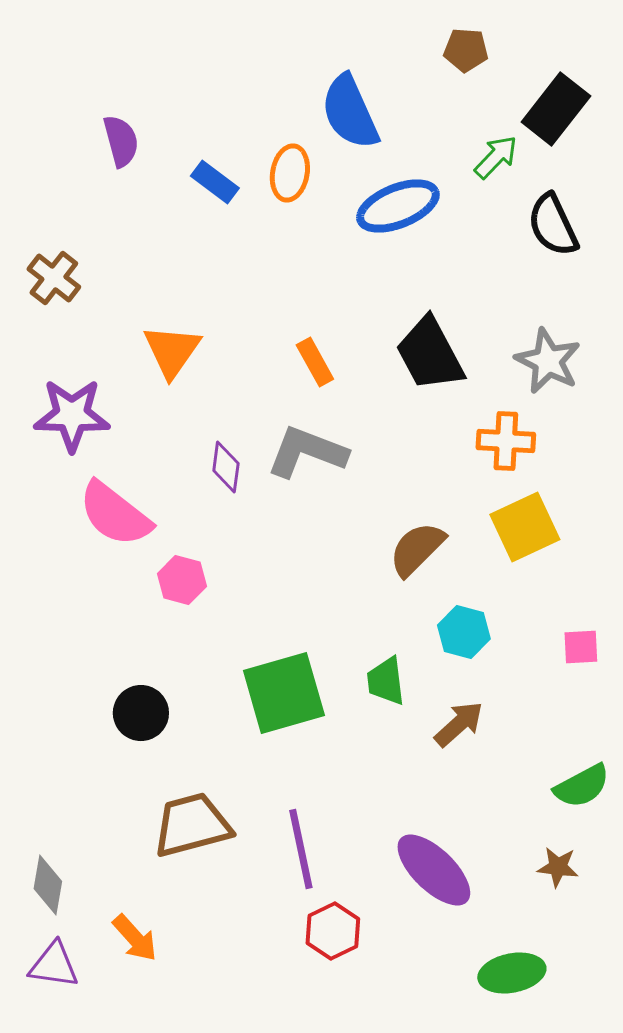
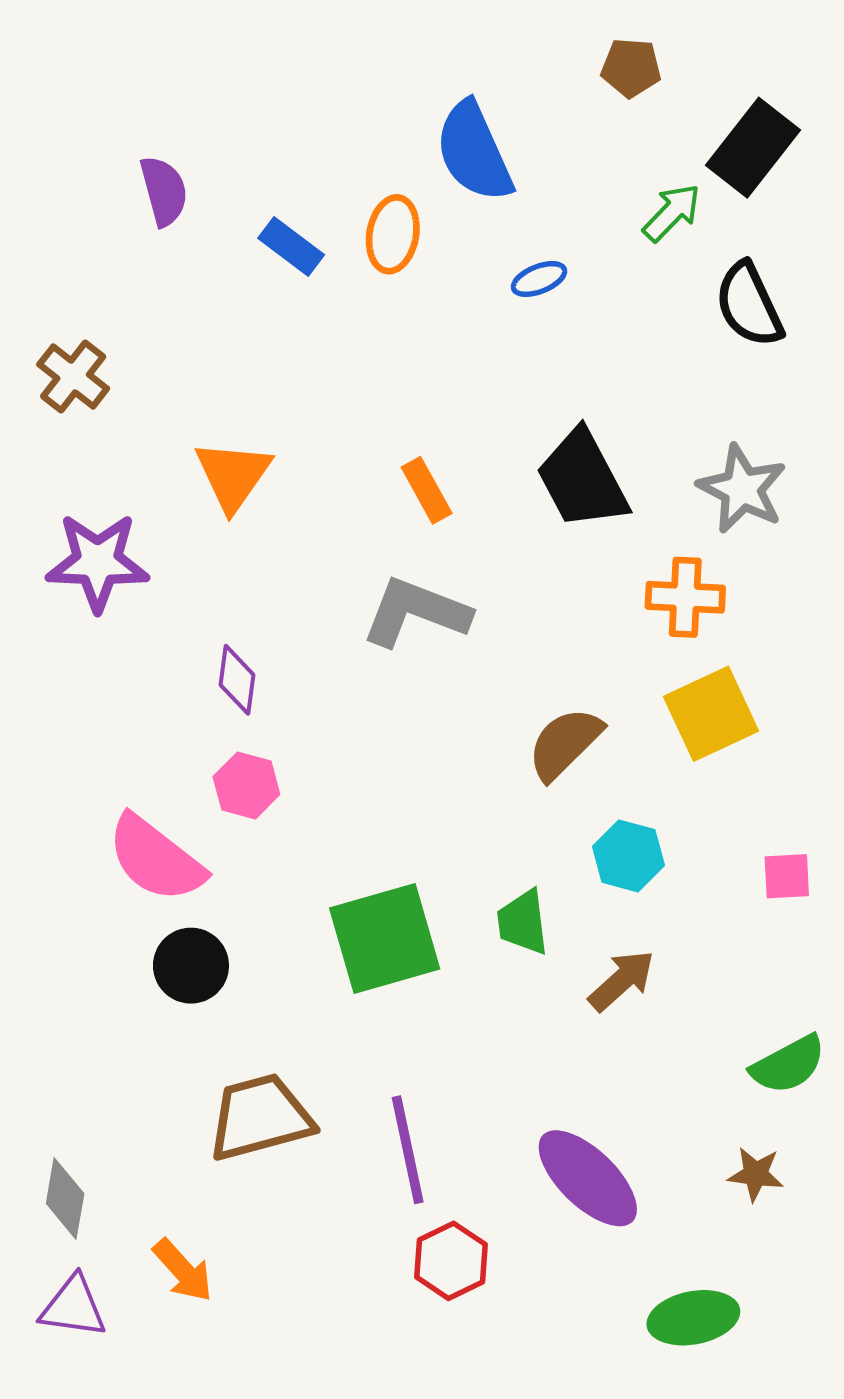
blue ellipse: (398, 206) -> (539, 279), size x0.5
purple diamond: (226, 467) -> (237, 680), moved
pink semicircle: (115, 514) -> (156, 859), moved

